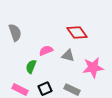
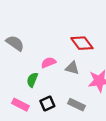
gray semicircle: (15, 33) -> (15, 43), turned -36

